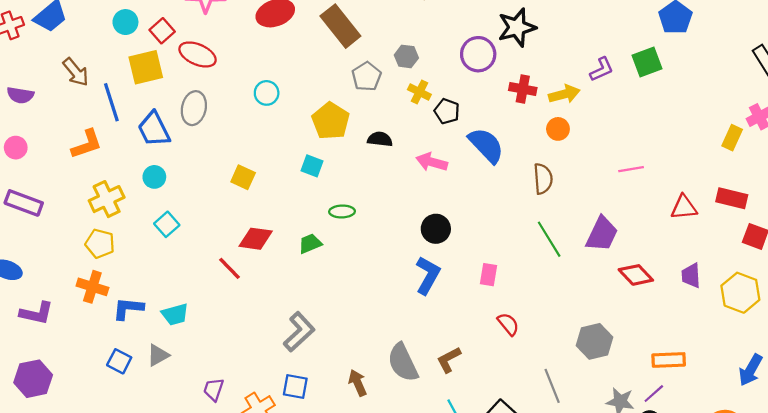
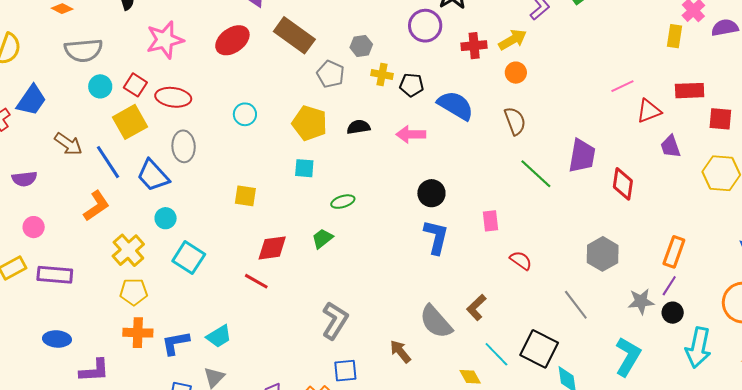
pink line: (631, 169) -> (622, 86), moved
cyan square: (167, 224) -> (189, 258), size x1.4
red diamond: (636, 275) -> (623, 184), turned 68
purple trapezoid: (691, 276) -> (670, 146), moved
orange rectangle: (669, 360) -> (674, 252), turned -52

